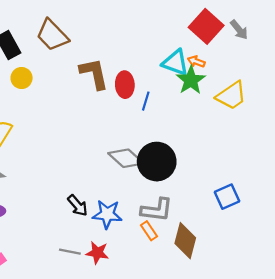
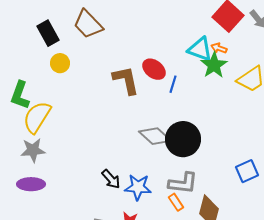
brown L-shape: (94, 74) -> (126, 80), moved
red ellipse: (125, 85) -> (154, 69), turned -50

